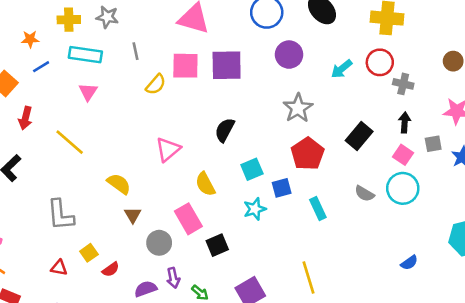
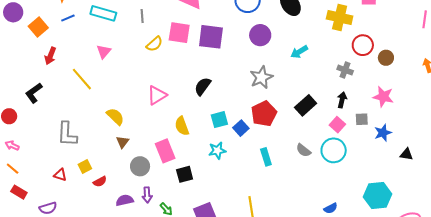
red circle: (380, 62) -> (363, 45), moved
pink triangle: (88, 92) -> (104, 52), moved
blue square: (282, 188) -> (241, 128), moved, turned -35

